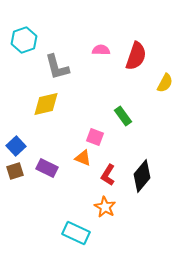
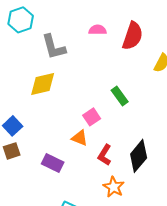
pink square: (95, 137) -> (92, 117), turned 36
purple rectangle: (47, 168) -> (53, 163), moved
orange star: (105, 207) -> (114, 187), moved

